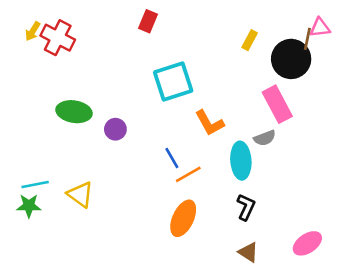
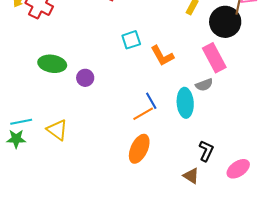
cyan square: (173, 82) -> (131, 40), size x0.6
orange L-shape: (210, 123) -> (162, 56), moved
blue line: (172, 158) -> (151, 101), moved
black L-shape: (246, 207) -> (206, 151), moved

